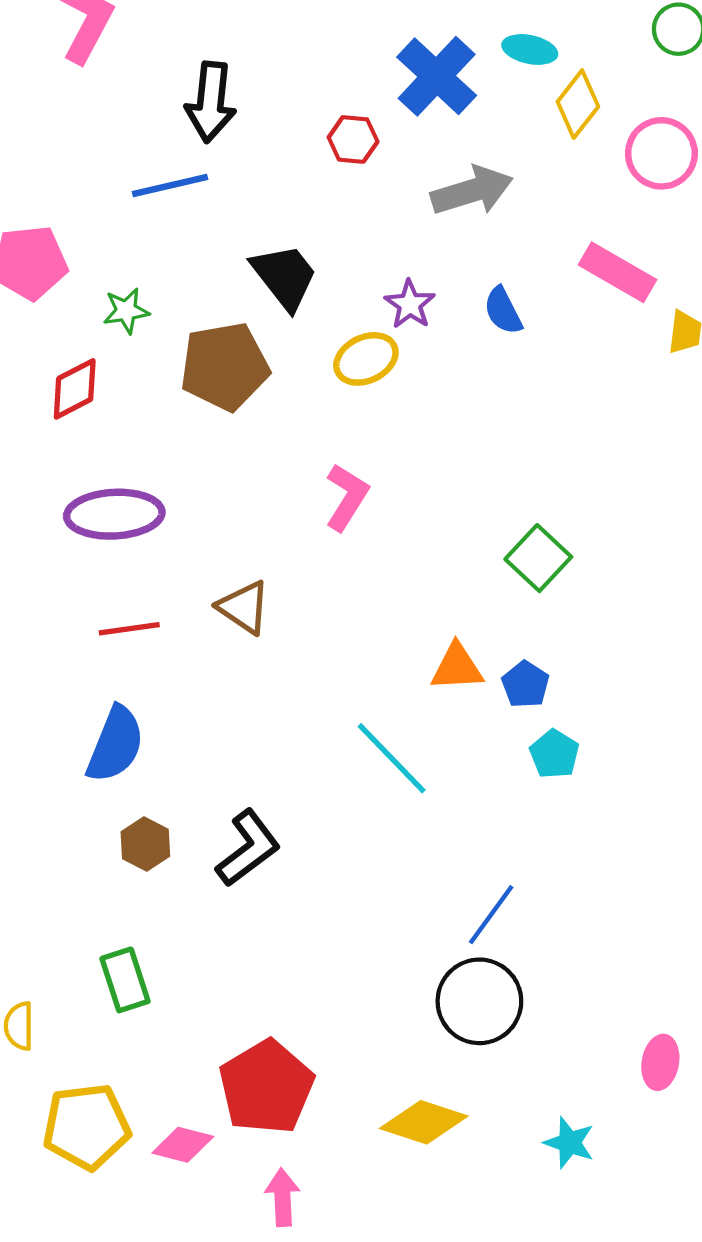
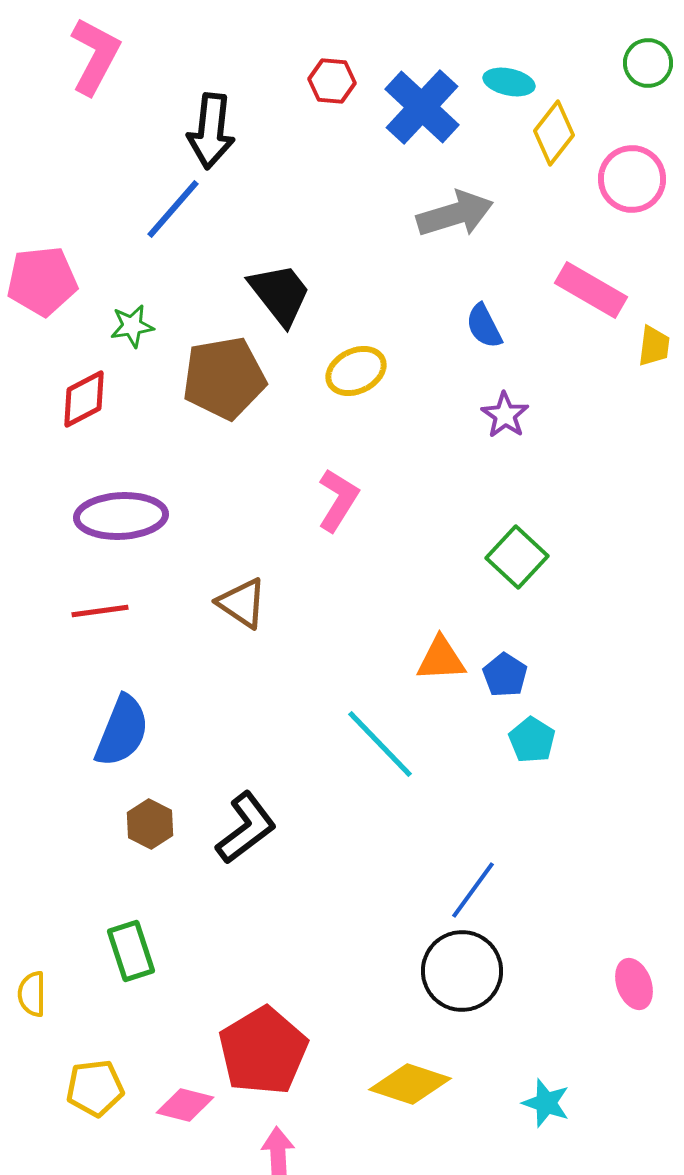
red hexagon: (353, 139) -> (332, 81), moved
blue line: (170, 185) -> (173, 209), turned -36
purple star: (410, 304) -> (505, 415), moved
red line: (129, 629) -> (100, 611), moved
pink ellipse: (660, 1062) -> (634, 984), moved, turned -30
yellow pentagon: (86, 1127) -> (95, 1088), size x0.7

